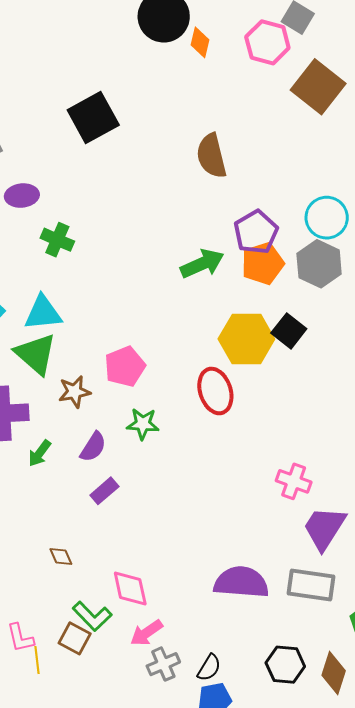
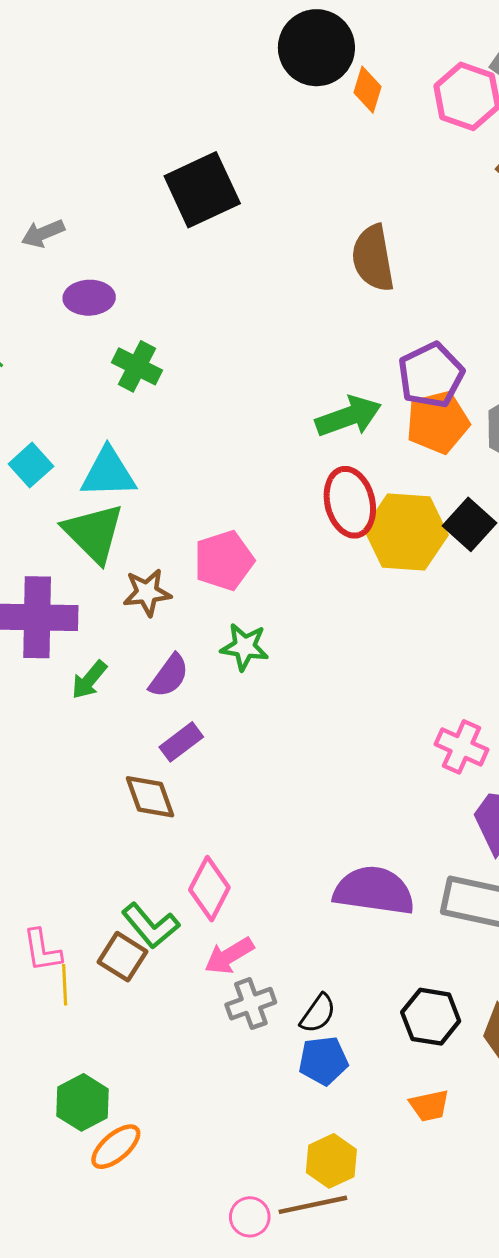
red ellipse: (215, 391) -> (350, 502), moved
brown diamond: (61, 556) -> (150, 797), moved, size x1.5
pink diamond: (130, 588) -> (209, 889), turned 36

